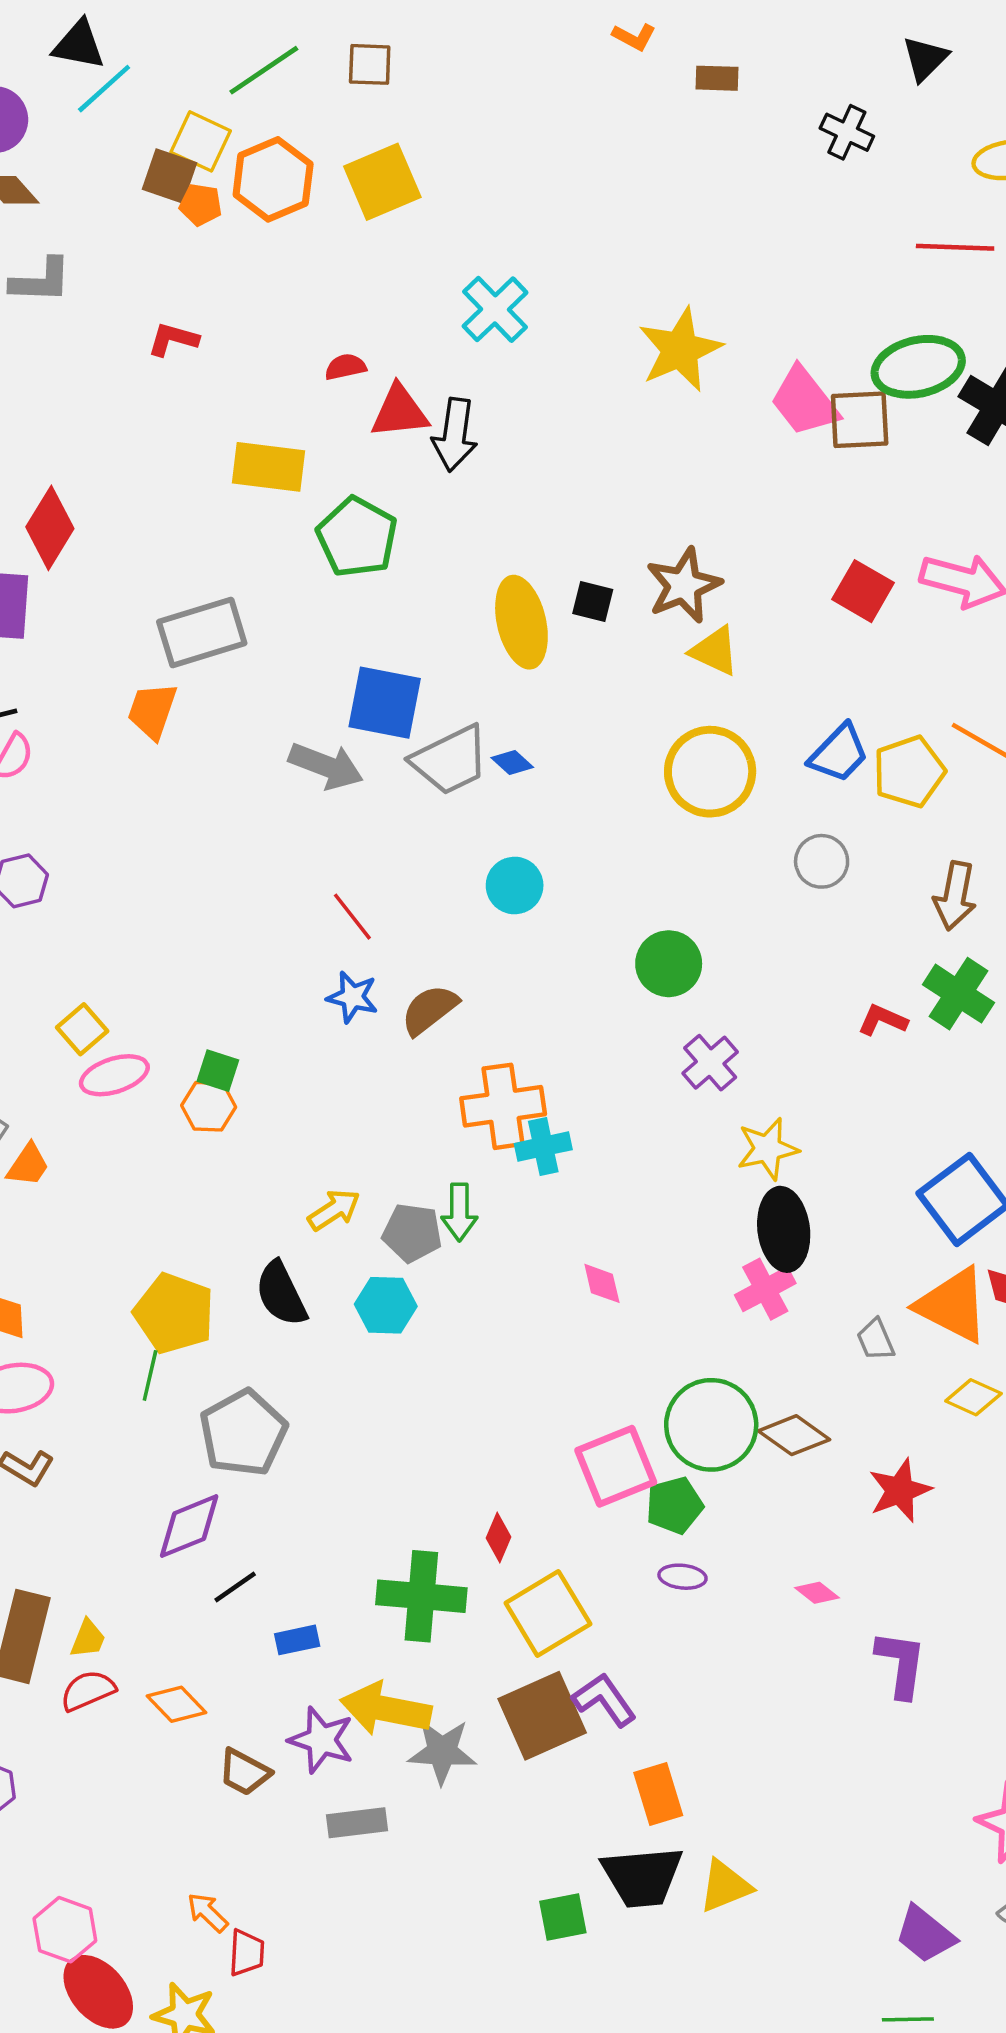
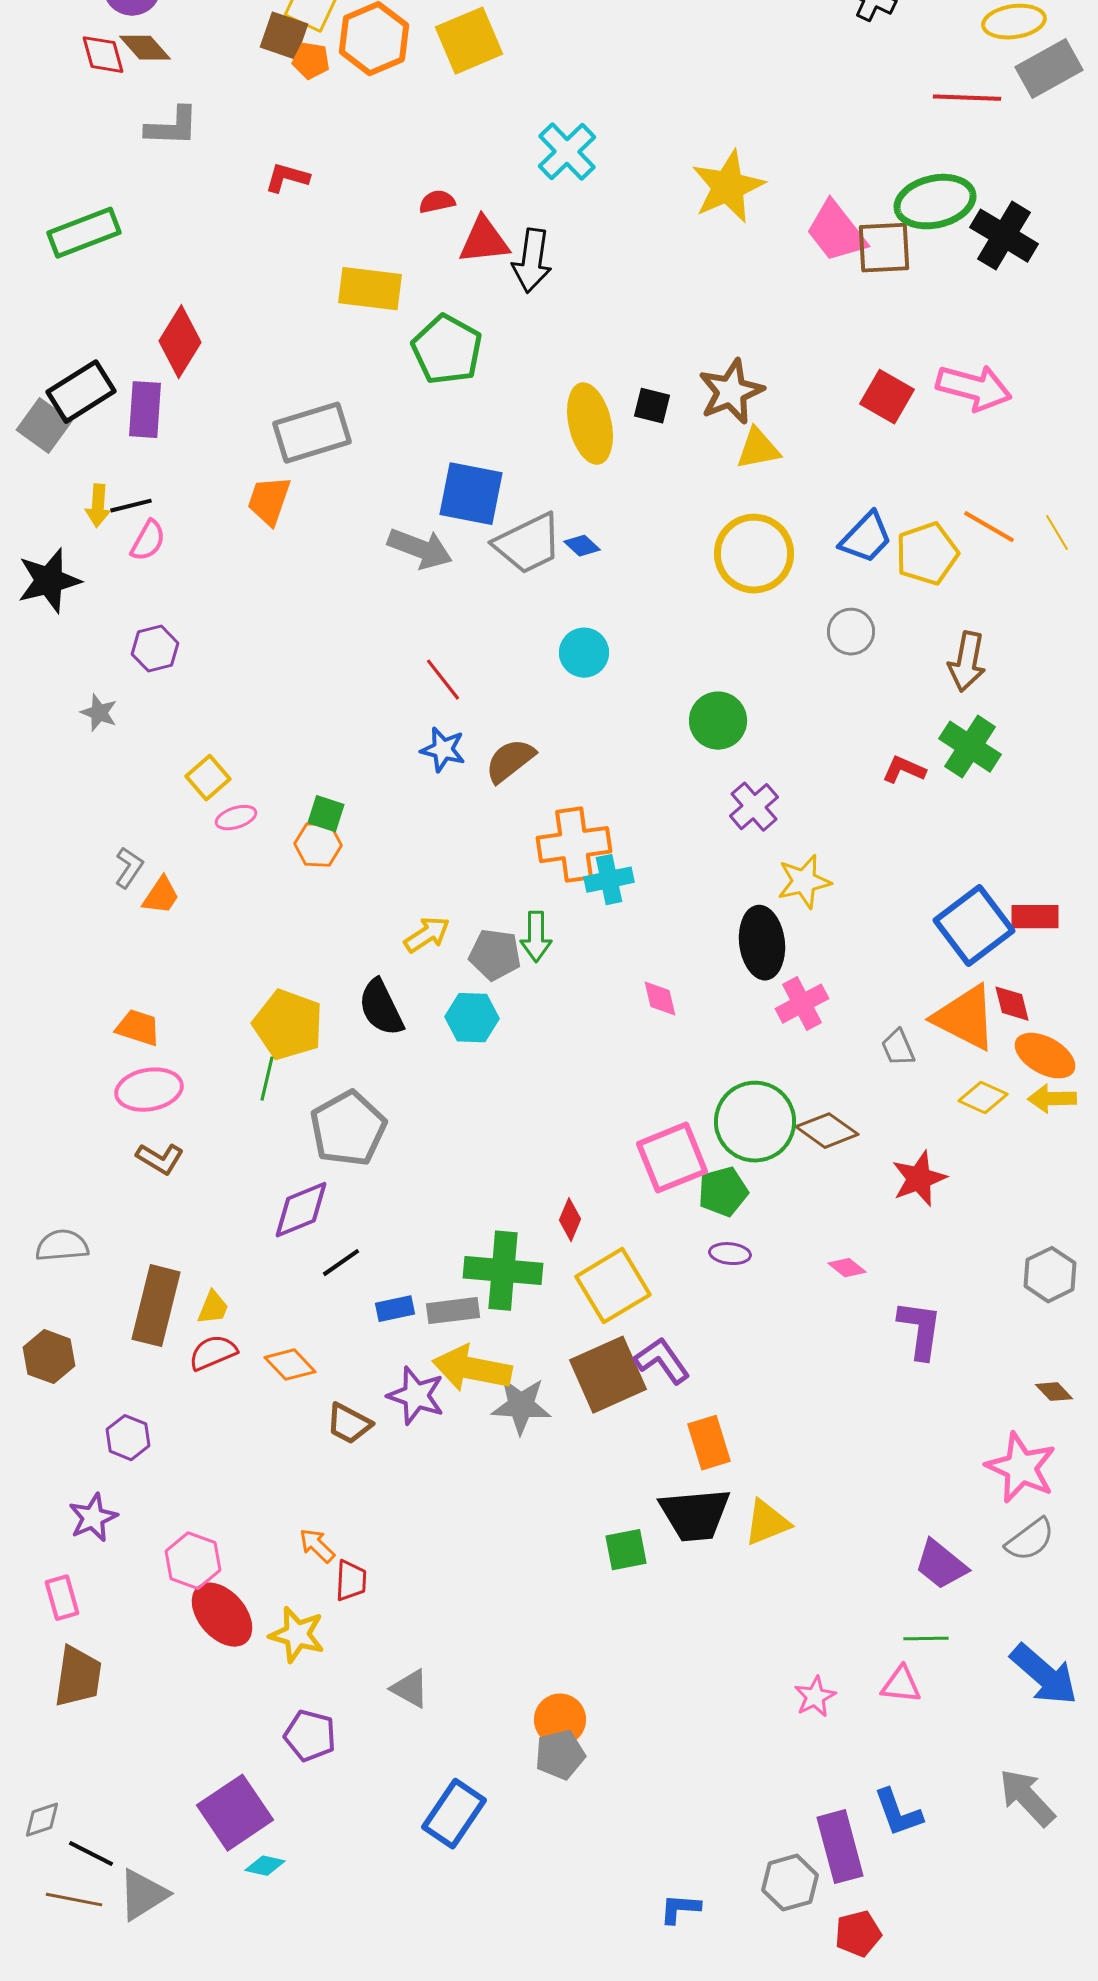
yellow triangle: (715, 651) -> (758, 449), turned -36
pink ellipse: (114, 1075) -> (236, 818), size x0.7
black ellipse: (784, 1229) -> (762, 943), moved
gray rectangle: (357, 1823) -> (453, 1311), moved

